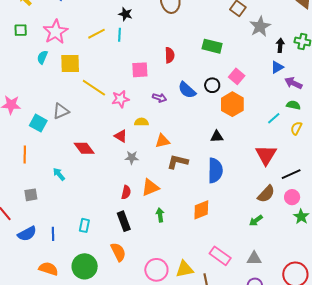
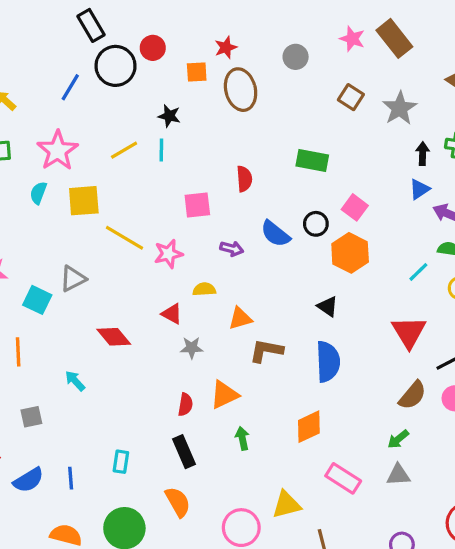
gray star: (260, 26) -> (400, 108), moved
black triangle: (217, 137) -> (328, 307), turned 40
pink rectangle: (220, 256) -> (343, 478), moved
gray triangle: (254, 258) -> (398, 475), moved
yellow triangle: (185, 269) -> (287, 505), moved

